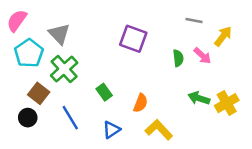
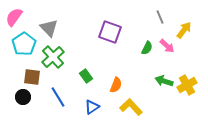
gray line: (194, 20) -> (160, 17), turned 56
green semicircle: (178, 58) -> (147, 48), turned 32
brown square: (39, 93) -> (32, 77), turned -30

